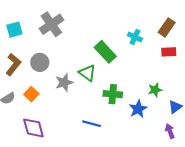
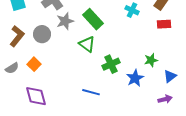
green rectangle: (105, 52) -> (93, 19), moved
gray star: (64, 82) -> (65, 21), moved
green cross: (113, 94) -> (111, 64), turned -30
purple arrow: (170, 131) -> (165, 99), turned 96

